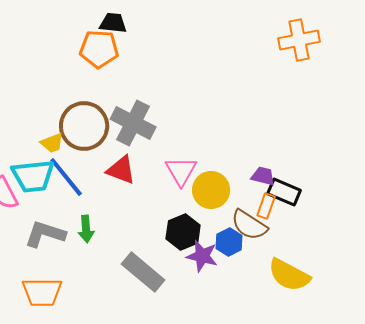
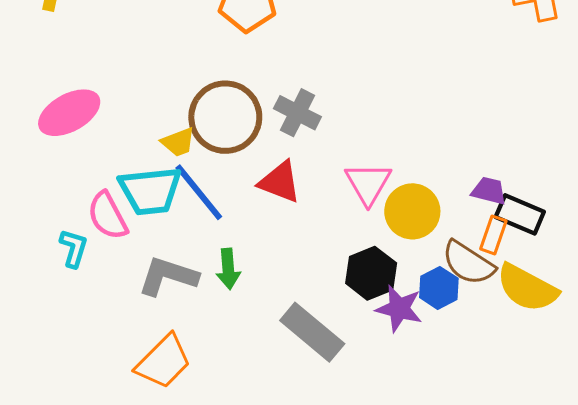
gray cross: (133, 123) -> (297, 113), size x0.7
yellow semicircle: (289, 275) -> (527, 288), moved
orange trapezoid: (42, 292) -> (163, 362), turned -45

